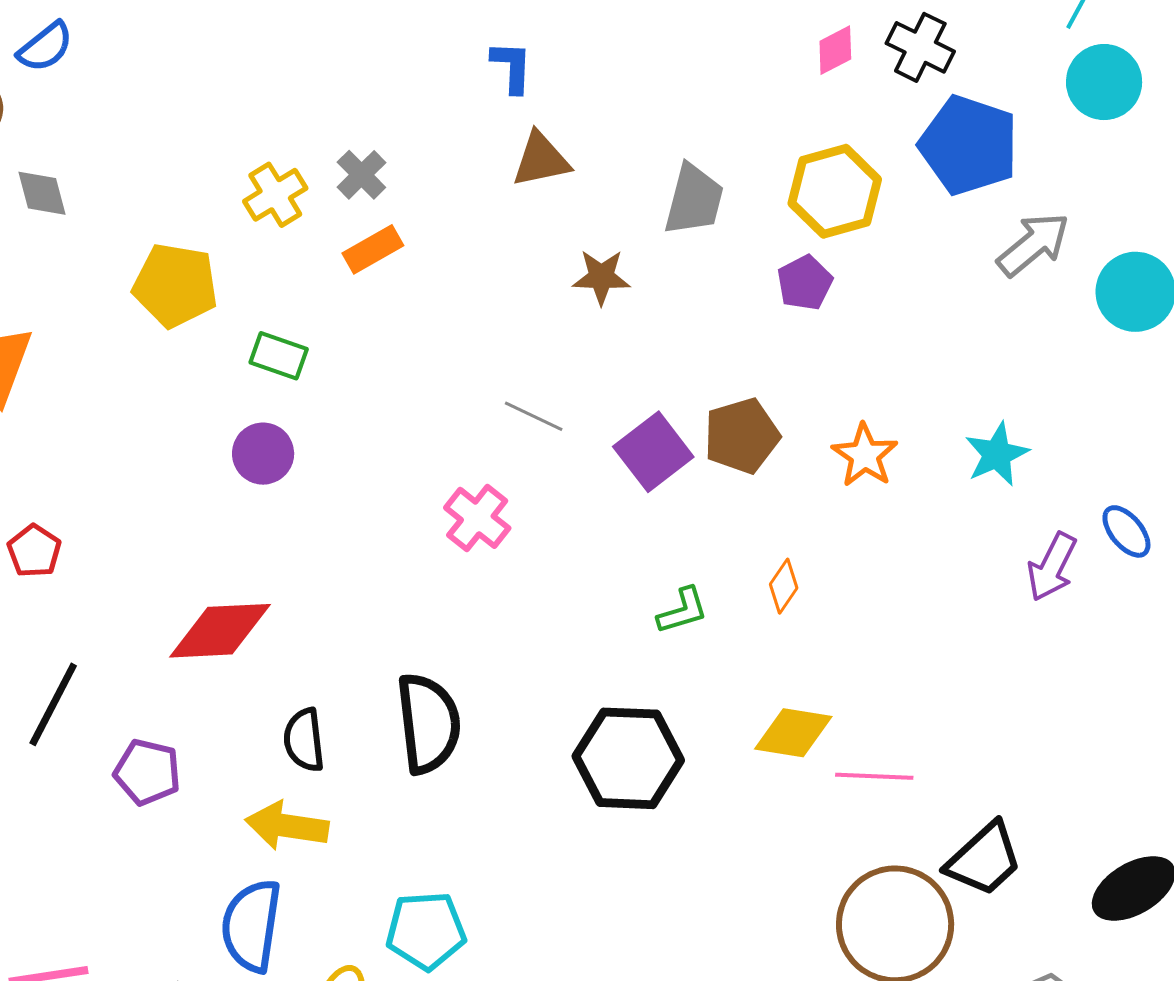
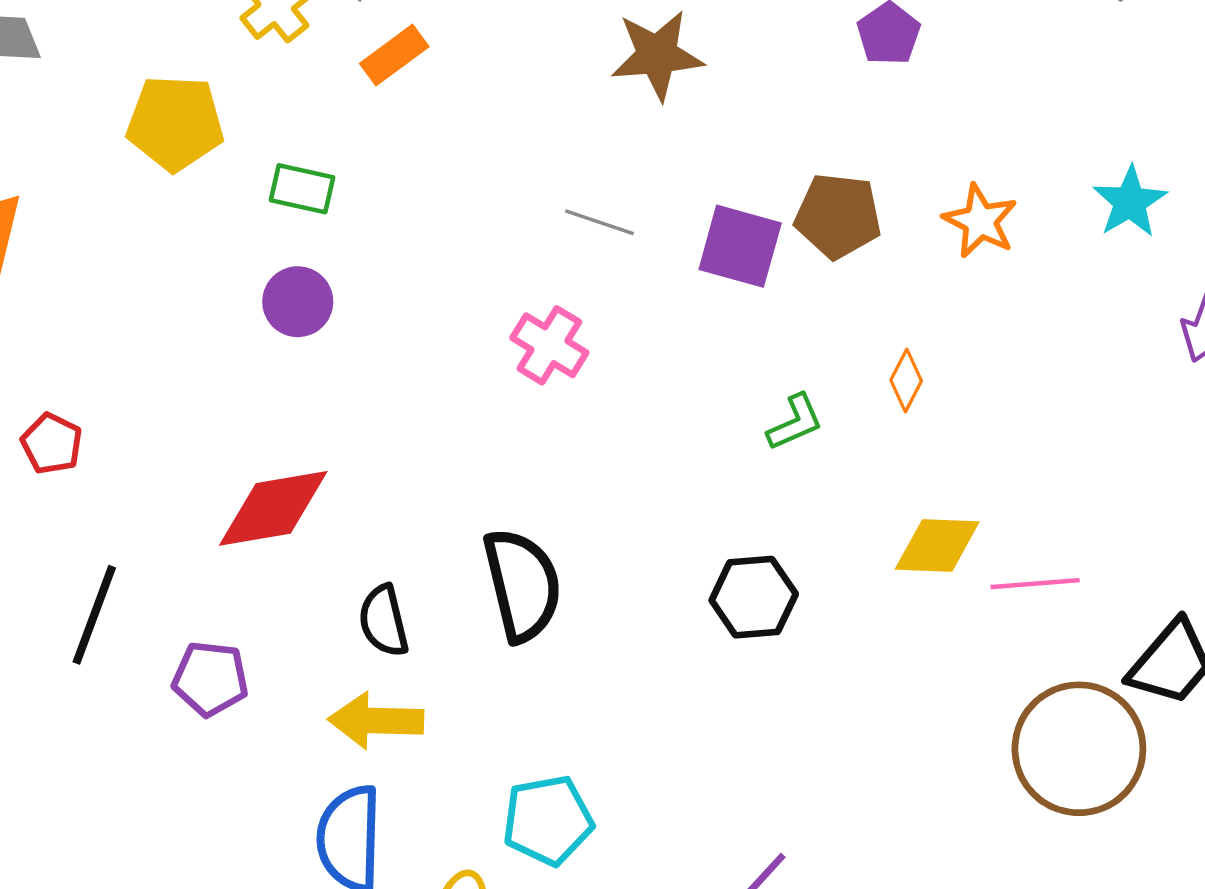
brown star: (601, 277) -> (657, 55), size x1.4
brown pentagon: (742, 436) -> (838, 216), turned 30
purple square: (653, 452) -> (740, 246), turned -30
black hexagon: (628, 758) -> (754, 597), size x0.7

